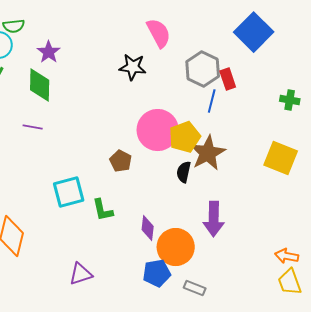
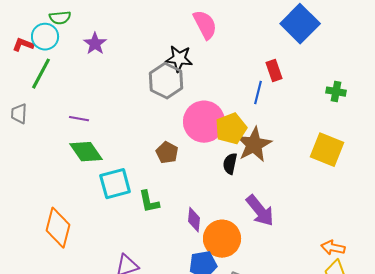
gray hexagon: (203, 69) -> (166, 81), moved
green diamond: (40, 85) -> (86, 152), moved, turned -36
purple arrow: (214, 219) -> (260, 211), turned -40

